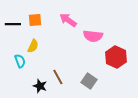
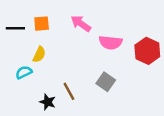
red hexagon: (116, 57) -> (147, 51), moved
cyan semicircle: (20, 61) -> (24, 72), turned -96
gray square: (89, 81) -> (106, 82), moved

